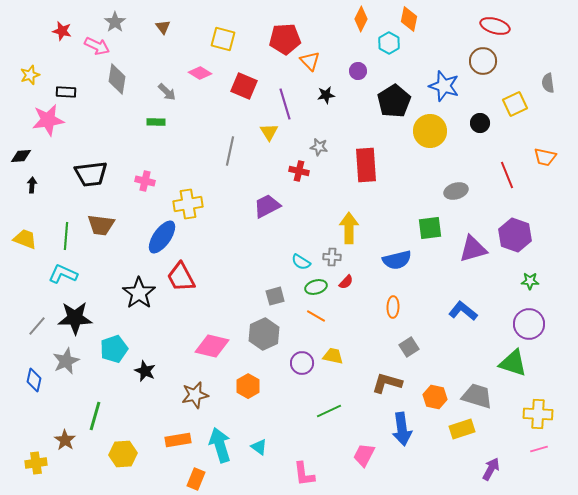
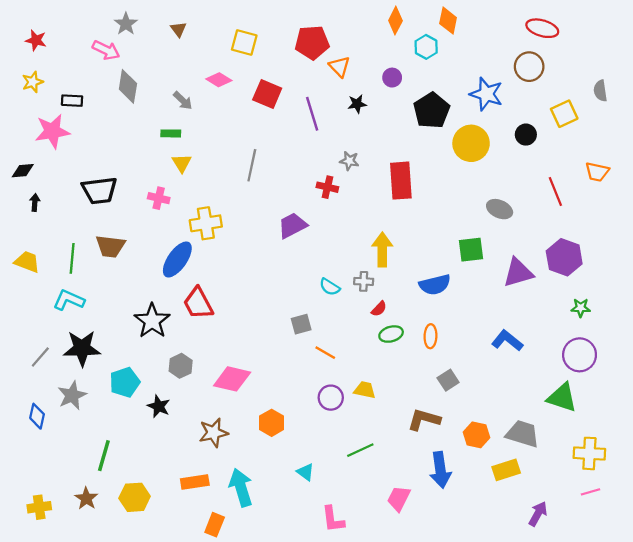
red star: (62, 31) -> (36, 40), moved
yellow triangle: (269, 132) -> (182, 163), moved
gray ellipse: (456, 191) -> (500, 209), turned 40
green ellipse: (316, 287) -> (391, 334), moved
orange line: (316, 316) -> (325, 353), moved
gray hexagon: (264, 334) -> (181, 366), moved, size x0.7
brown star: (65, 440) -> (86, 498), moved
cyan triangle: (259, 447) -> (306, 472), moved

